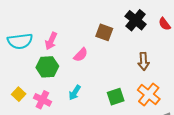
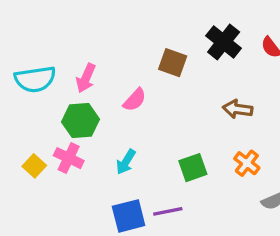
brown arrow: (144, 61) -> (238, 109), turned 102
orange cross: (149, 95) -> (247, 163), size x0.7
pink cross: (42, 100) -> (69, 158), moved

